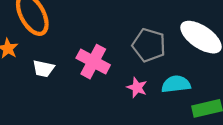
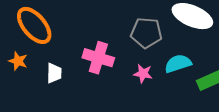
white trapezoid: (43, 69) -> (54, 73), turned -90

